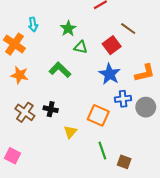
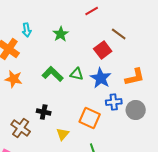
green triangle: (81, 47) -> (77, 74), moved
brown cross: (25, 112) -> (21, 128), moved

